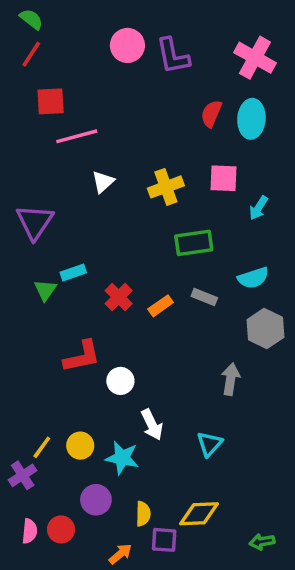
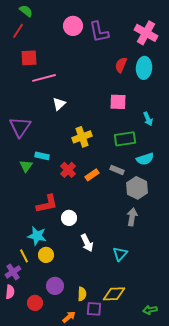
green semicircle: (31, 19) -> (26, 11), moved
pink square: (224, 178) -> (118, 102), moved
yellow cross: (166, 187) -> (82, 137), moved
cyan arrow: (258, 208) -> (148, 119), turned -56
green rectangle: (194, 243) -> (125, 139), moved
cyan rectangle: (73, 273) -> (42, 156), turned 32
gray hexagon: (265, 329) -> (137, 188), moved
yellow line: (42, 447) -> (24, 256), turned -64
cyan star: (122, 458) -> (37, 236), moved
pink semicircle: (30, 531) -> (10, 292), moved

